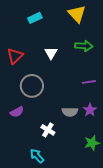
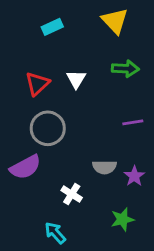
red triangle: (15, 56) -> (37, 84), moved
purple star: (90, 110) -> (134, 176), moved
purple semicircle: (17, 112) -> (25, 167), size x1.5
green star: (92, 143) -> (122, 219), moved

